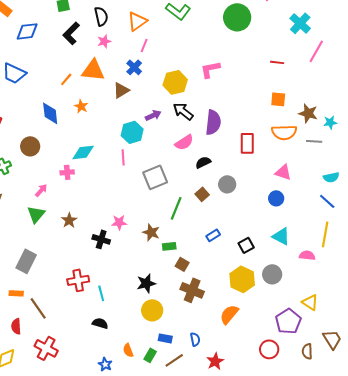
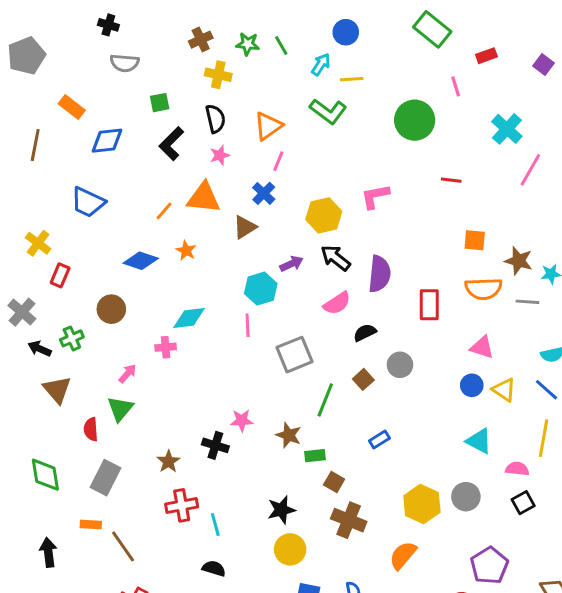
red line: (277, 62) -> (451, 180), moved
blue diamond: (50, 113) -> (141, 261), turned -65
brown star: (69, 220) -> (168, 461), moved
black square: (246, 245) -> (523, 503), moved
yellow triangle: (310, 302) -> (504, 390), moved
red semicircle: (16, 326) -> (91, 429), moved

